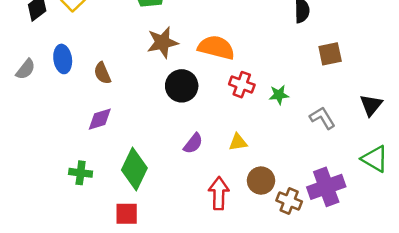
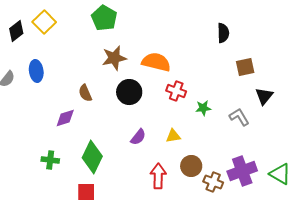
brown semicircle: (102, 73) -> (85, 93), moved
green star: (279, 95) -> (203, 108), moved
black triangle: (371, 105) -> (264, 96), moved
green triangle: (375, 159) -> (280, 174), moved

